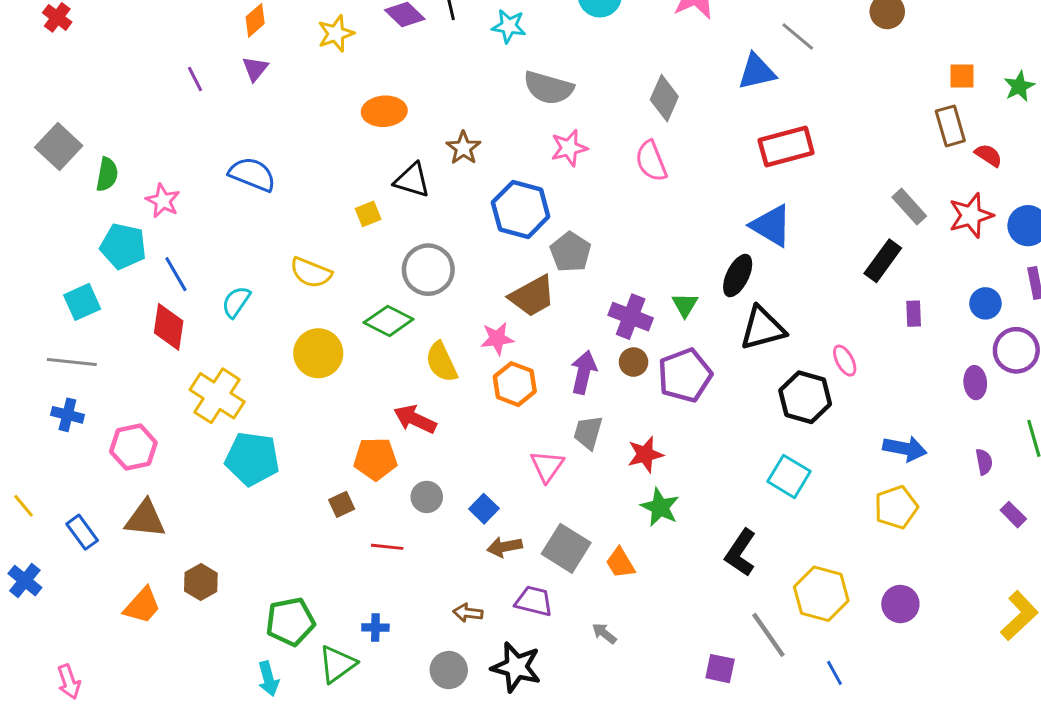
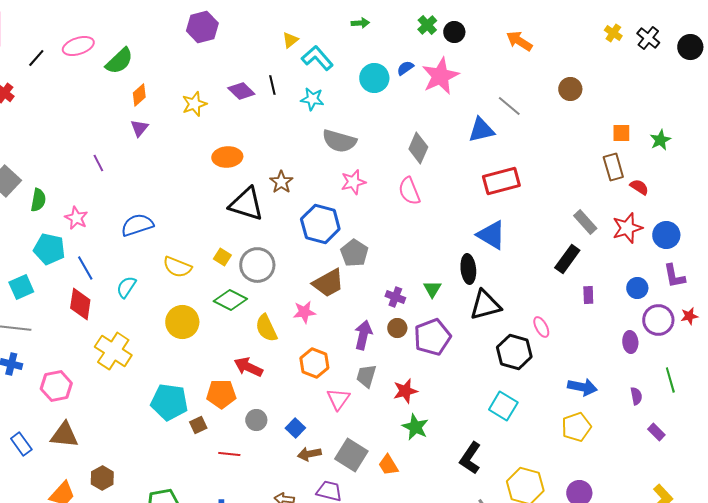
purple line: (195, 79) -> (98, 163), moved
blue semicircle: (252, 174) -> (137, 225), moved, turned -40
black triangle: (412, 180) -> (246, 204), size x1.4
yellow square: (368, 214) -> (222, 257), moved, turned -36
black ellipse: (738, 276) -> (468, 269), turned -32
purple cross: (631, 317) -> (395, 297), size x0.7
orange hexagon: (515, 384) -> (314, 363), moved
cyan pentagon: (252, 459) -> (169, 402), moved

